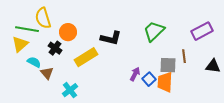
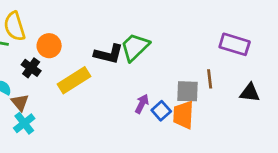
green trapezoid: (154, 31) -> (135, 47), moved
purple rectangle: (202, 31) -> (235, 44), turned 45
cyan cross: (70, 90) -> (24, 123), moved

